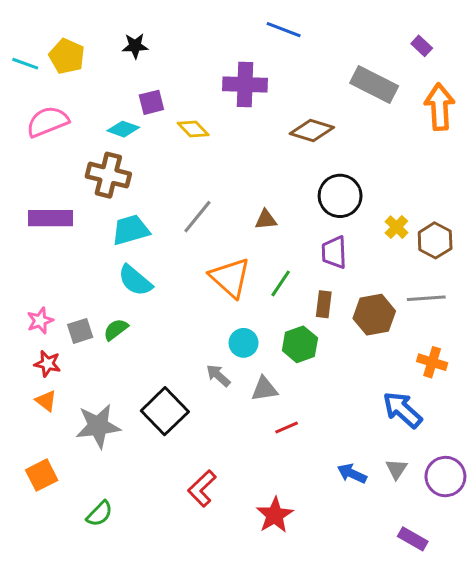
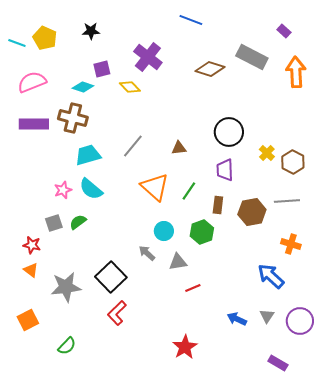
purple cross: (245, 84) -> (148, 57), moved, turned 36
brown diamond: (312, 131) -> (210, 69), moved
purple rectangle: (50, 218) -> (34, 124), moved
pink star: (40, 321) -> (63, 190), moved
red L-shape: (202, 488) -> (117, 313), moved

